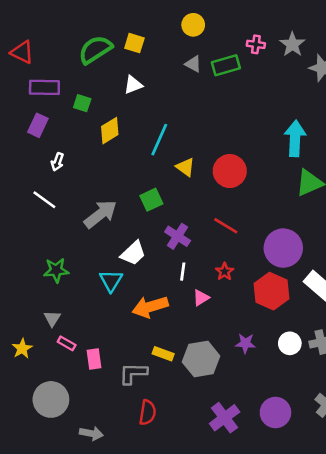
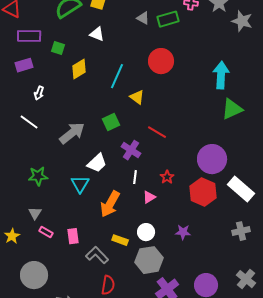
white triangle: (133, 85) -> (97, 34), turned 42
purple rectangle: (38, 125) -> (24, 65), turned 48
red circle: (230, 171) -> (161, 61), moved
red line: (226, 226) -> (157, 132), moved
orange arrow: (150, 307) -> (110, 204), turned -44
white circle: (290, 343) -> (146, 232), moved
pink rectangle: (94, 359) -> (73, 236), moved
gray hexagon: (201, 359) -> (149, 260), moved
gray L-shape: (133, 373) -> (97, 255), turned 45

